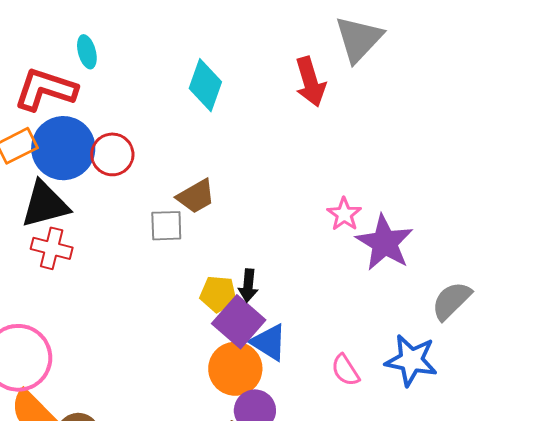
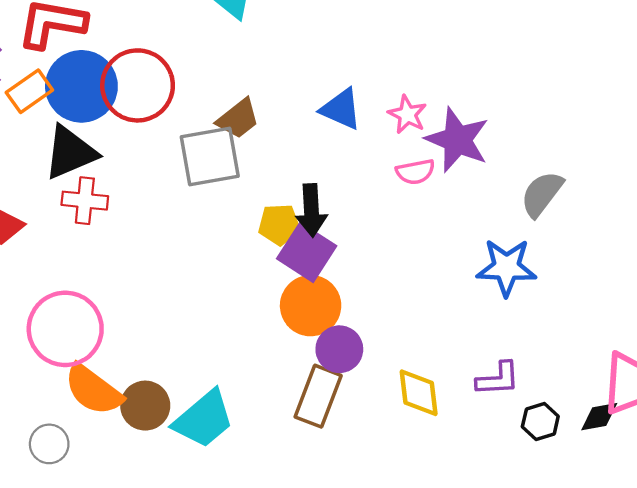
red circle: (112, 154) -> (138, 85), size x1.5
gray square: (166, 226) -> (210, 156), size x1.6
black arrow: (248, 286) -> (311, 210), size x1.4
blue triangle: (269, 342) -> (341, 109), moved
pink semicircle: (345, 370) -> (415, 172), moved, turned -60

